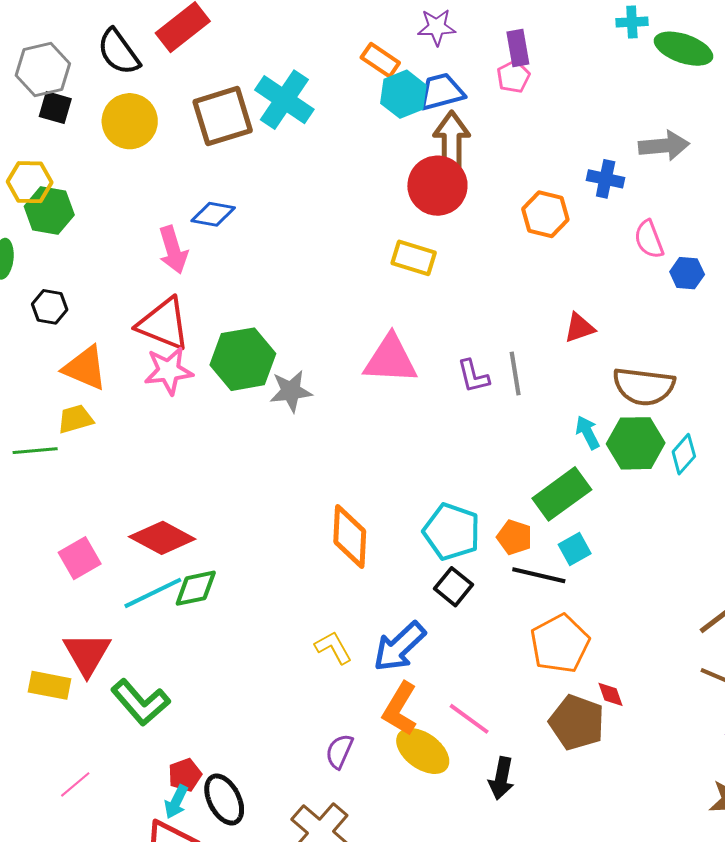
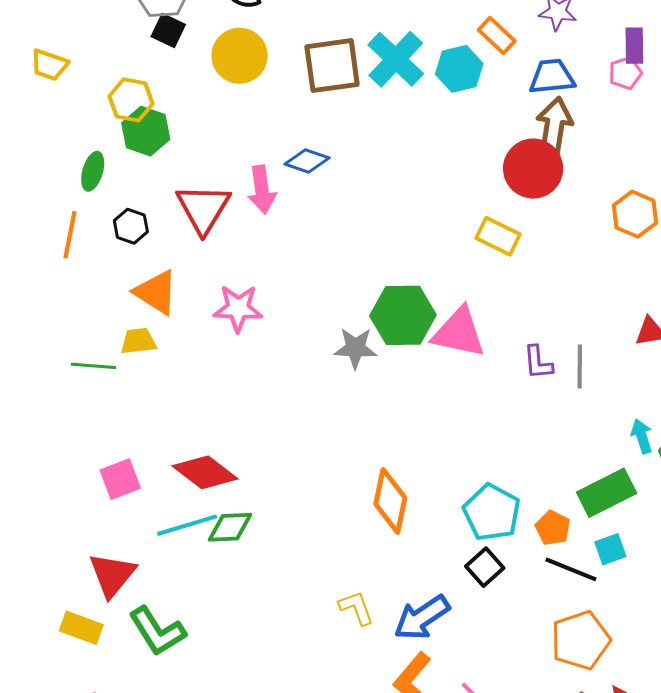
cyan hexagon: (403, 94) -> (459, 69), moved
red triangle: (164, 324) -> (203, 209), moved, turned 30
green hexagon: (243, 359) -> (403, 315), moved
yellow rectangle: (50, 685) -> (81, 628), moved

